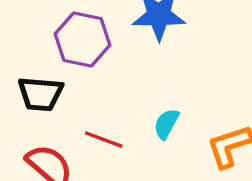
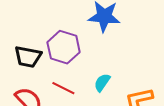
purple hexagon: (82, 40) -> (64, 47), moved

